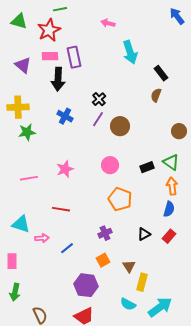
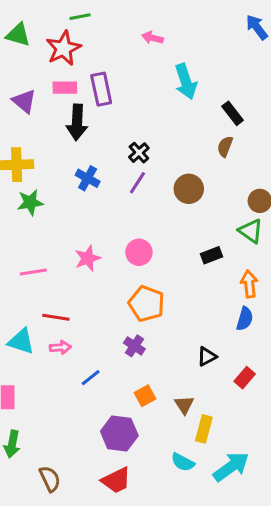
brown circle: (120, 126) -> (189, 189), moved
green triangle: (171, 162) -> (251, 231), moved
pink circle: (110, 165) -> (139, 252), moved
orange pentagon: (120, 199) -> (146, 304), moved
red line: (61, 209) -> (56, 317), moved
purple cross: (105, 233) -> (134, 346), moved, turned -32
red rectangle: (169, 236) -> (245, 378), moved
pink arrow: (42, 238) -> (60, 347), moved

